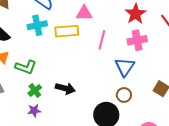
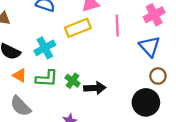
cyan cross: (37, 25) -> (45, 48), moved
green cross: (35, 90) -> (73, 81), moved

